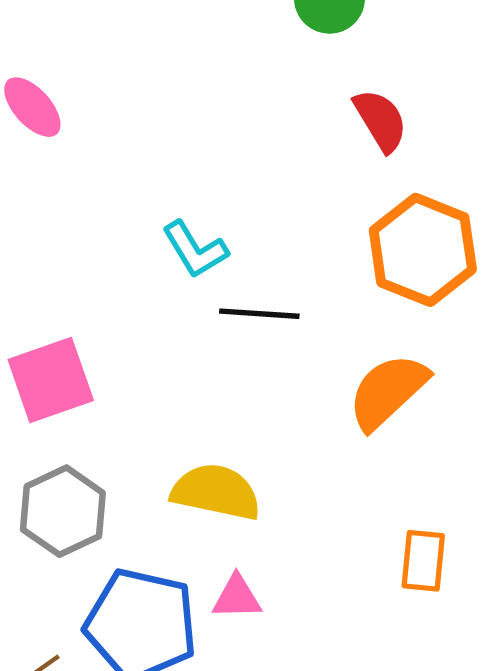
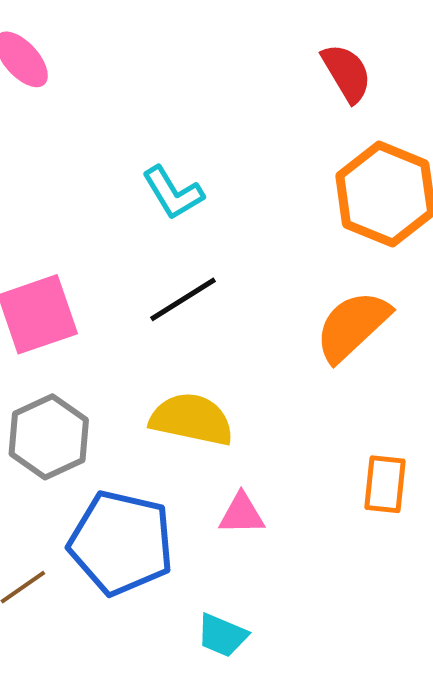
black line: (259, 314) -> (183, 299), moved, turned -36
pink triangle: (237, 597) -> (242, 514), moved

